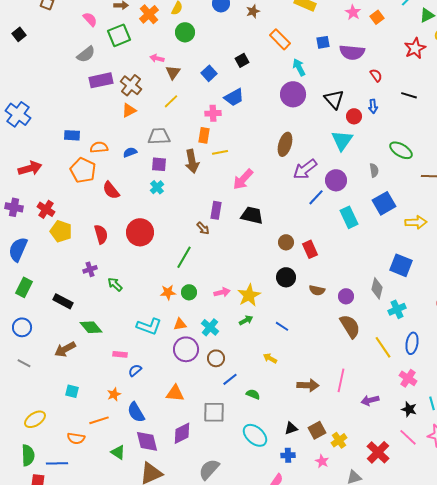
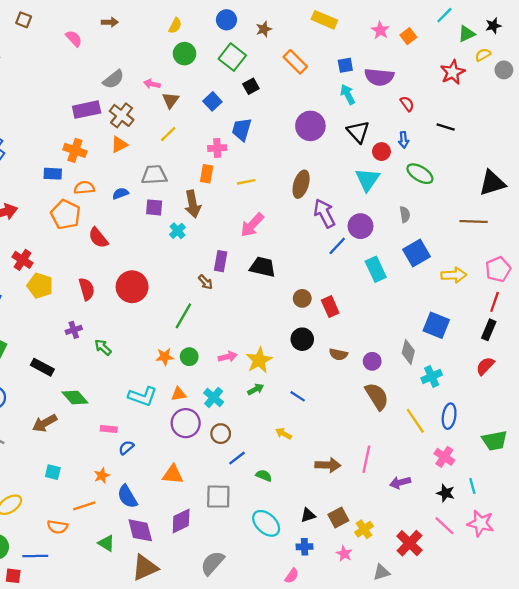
orange cross: (149, 14) -> (75, 150), moved, turned -30
green square: (119, 35) -> (232, 57), moved, turned -30
gray semicircle: (86, 54) -> (113, 79), moved
cyan arrow: (299, 67) -> (348, 94), moved
blue trapezoid: (234, 97) -> (242, 129), turned 135
green ellipse: (401, 150) -> (420, 174), moved
yellow line: (220, 152) -> (246, 182), moved
purple arrow: (305, 169) -> (324, 213), turned 100
cyan cross: (157, 187) -> (178, 231), moved

